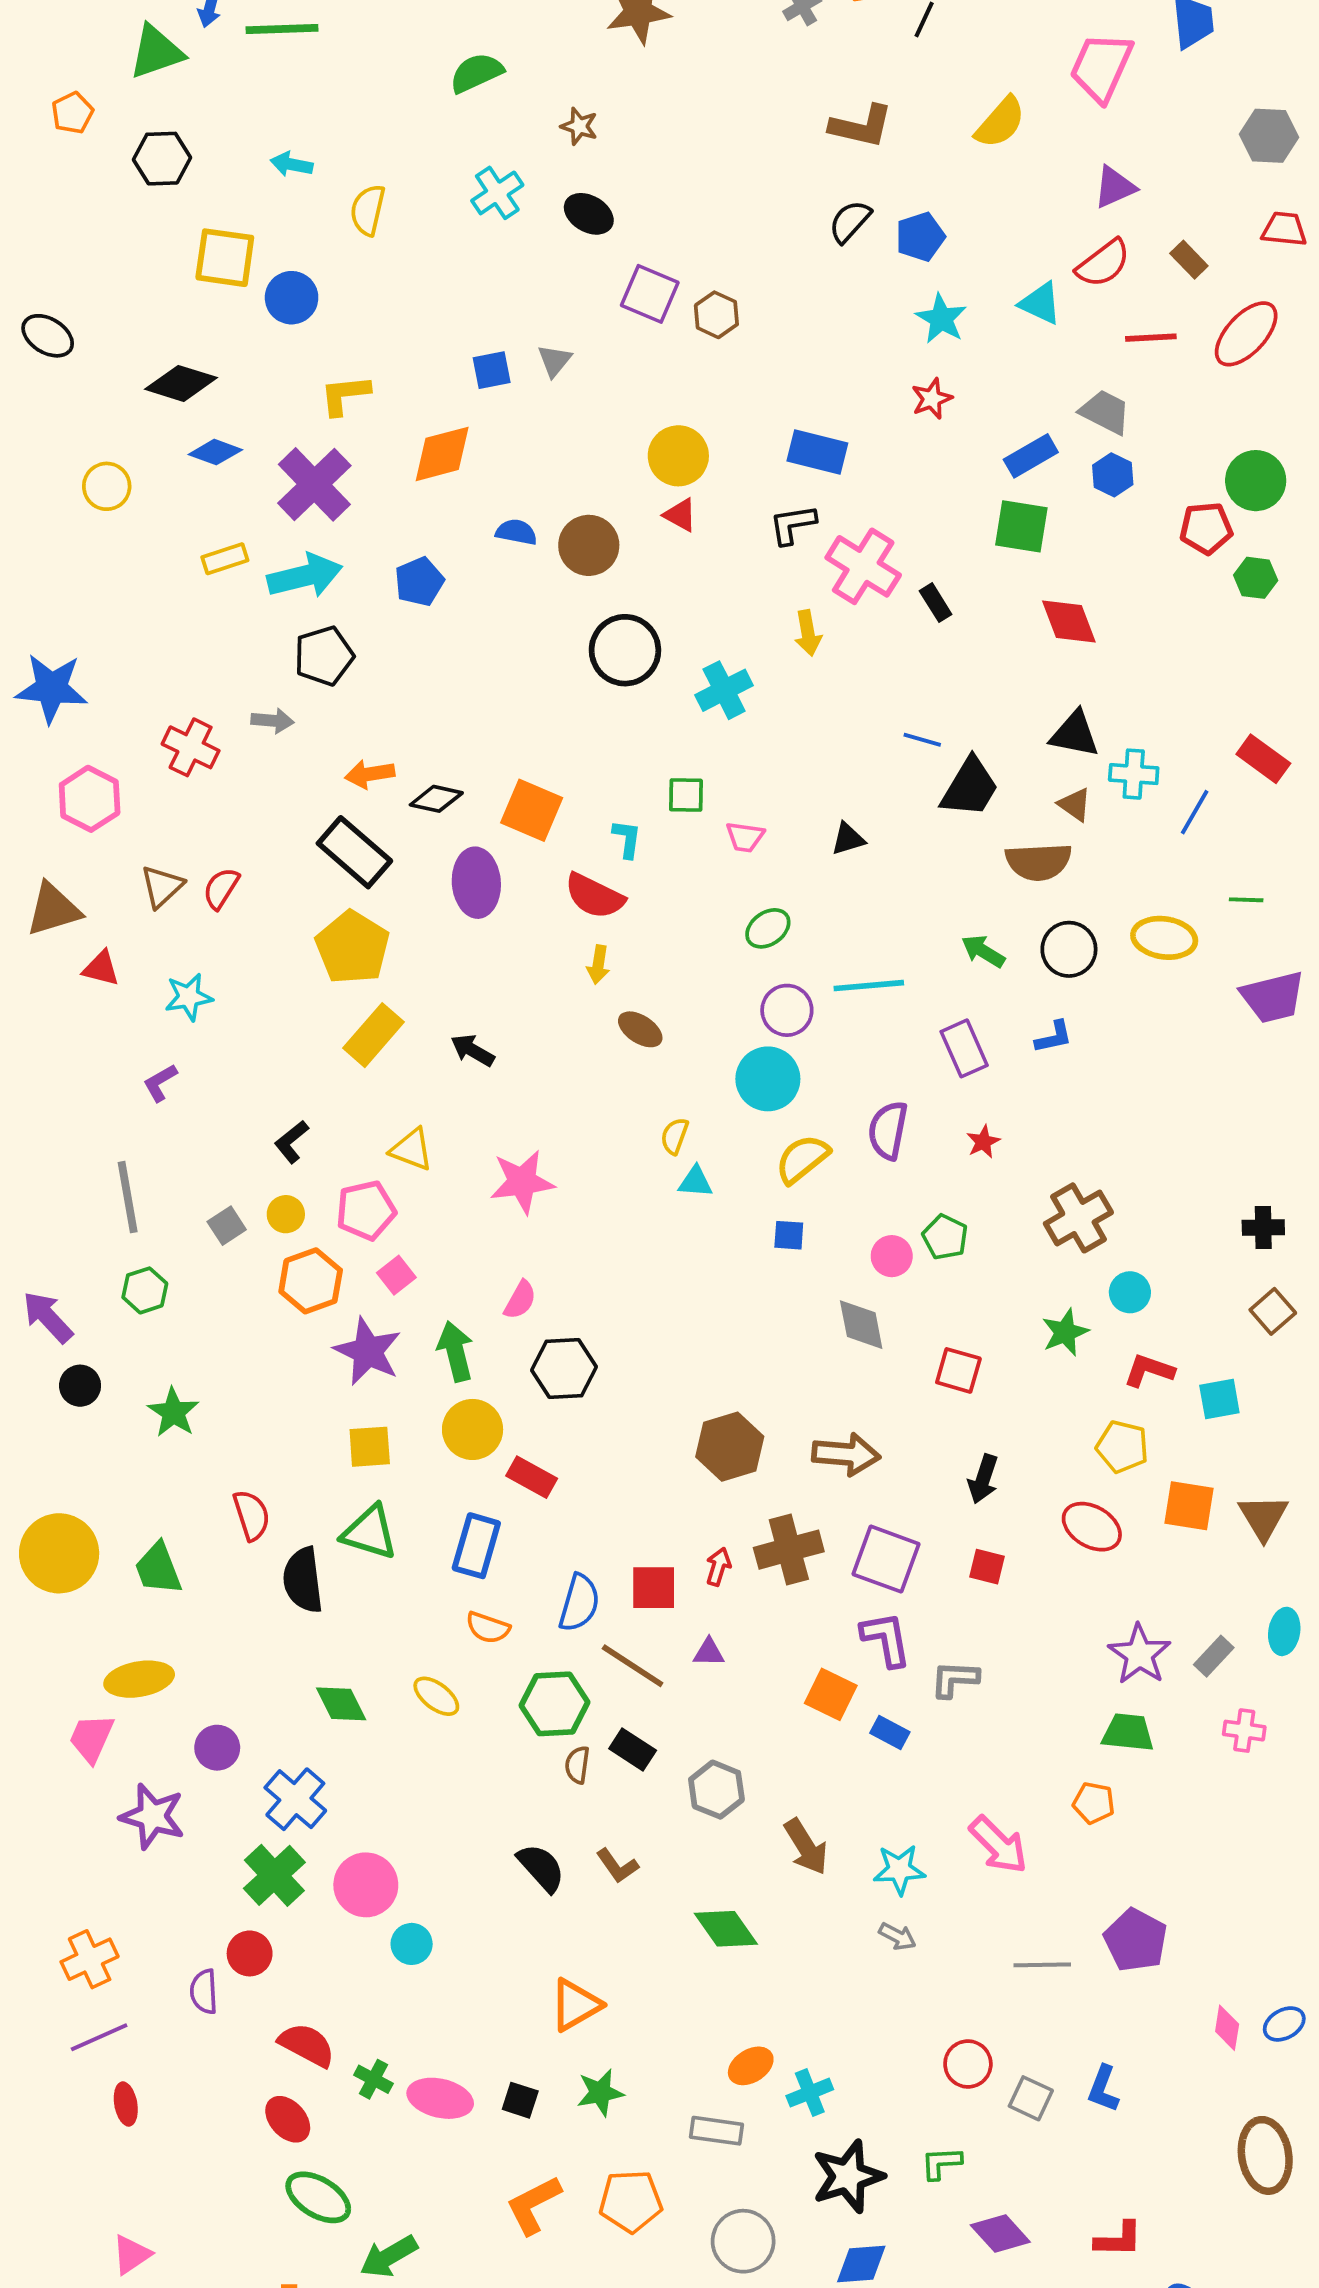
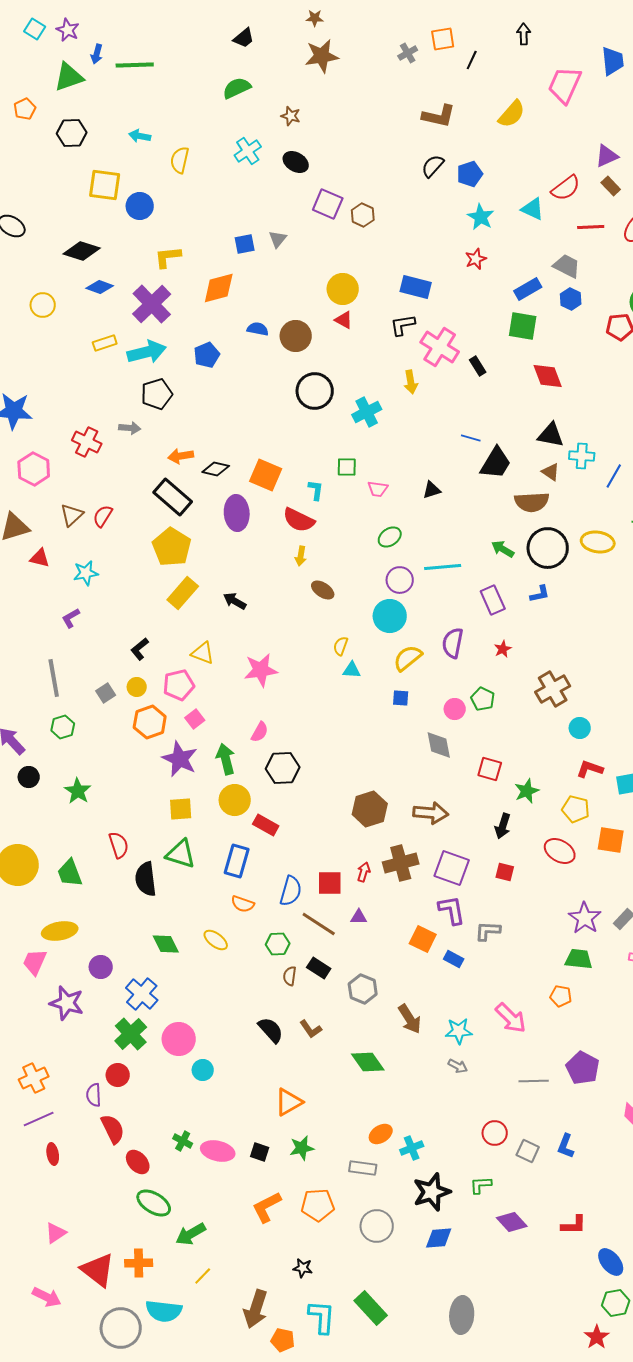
purple triangle: (1115, 187) -> (607, 156), moved
black circle: (1069, 949) -> (548, 548), size x1.4
green star: (1065, 1332) -> (527, 791), moved
green hexagon: (554, 1704) -> (278, 944), size x0.7
red semicircle: (307, 2045) -> (113, 1129), moved, turned 36

